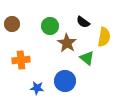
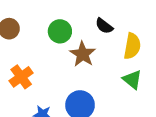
green triangle: (87, 58) -> (132, 80), moved
orange cross: (21, 60) -> (21, 77), turned -30

